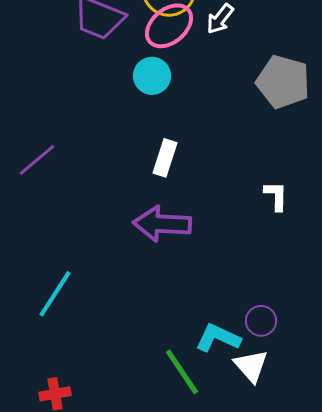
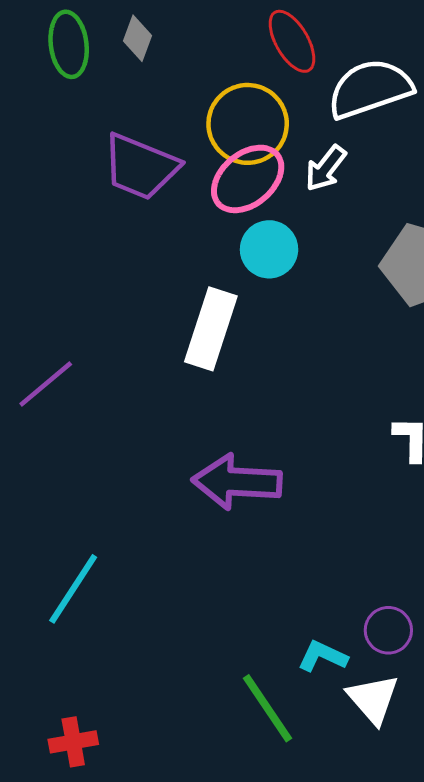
cyan circle: (152, 76) -> (269, 249), moved
white rectangle: (165, 158) -> (211, 329), moved, size x1.4
cyan L-shape: (218, 338) -> (323, 656), size x0.7

